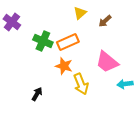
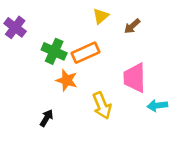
pink trapezoid: (107, 62) -> (135, 78), turned 50
orange star: (64, 66) -> (67, 80), moved

